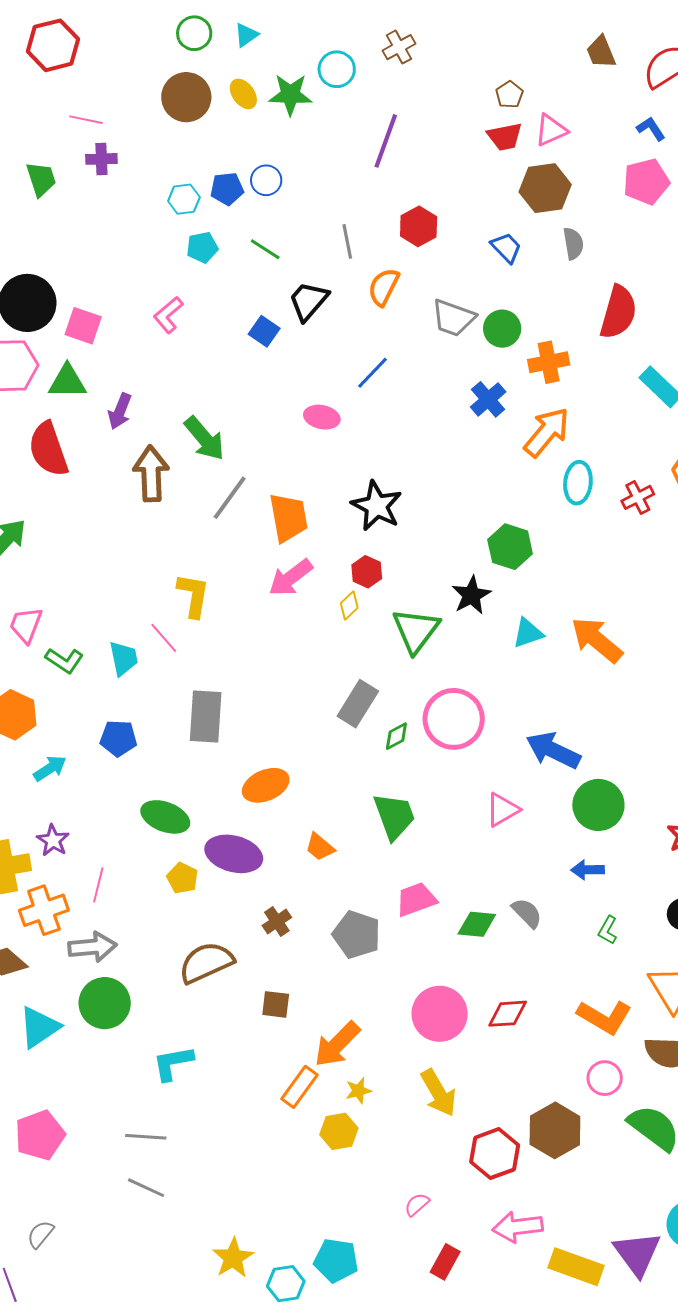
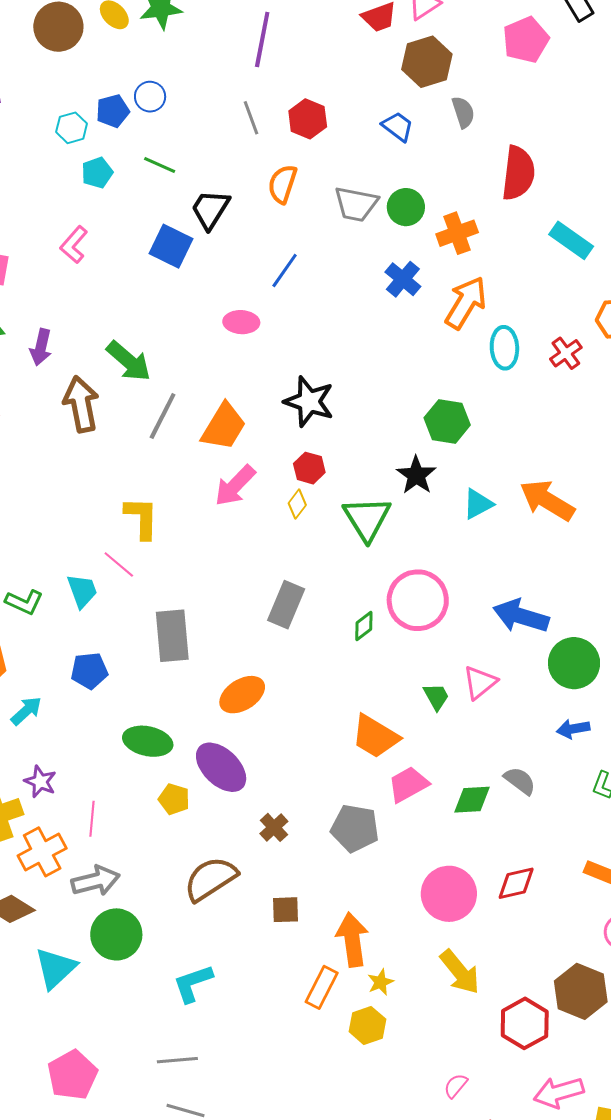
gray line: (347, 241) -> (251, 118), moved
blue square: (264, 331) -> (171, 246), size x1.4
orange trapezoid: (288, 518) -> (224, 427), turned 50
gray rectangle: (358, 704) -> (286, 605), moved
green trapezoid: (394, 816) -> (436, 697), moved, size x0.6
orange trapezoid: (320, 847) -> (375, 736), moved, size x1.6
purple ellipse: (234, 854) -> (221, 767), turned 38
orange arrow: (337, 1044) -> (352, 940), turned 136

